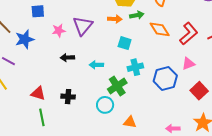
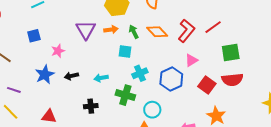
green arrow: (137, 15) -> (134, 32), moved, turned -96
purple triangle: (83, 26) -> (86, 30), moved
blue star: (25, 39) -> (45, 74), moved
green cross: (117, 86) -> (125, 95), turned -30
black cross: (68, 97) -> (91, 106), moved
cyan circle: (105, 105) -> (152, 110), moved

